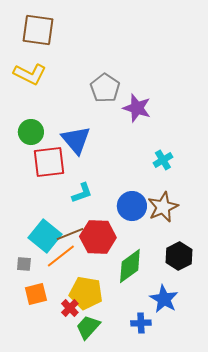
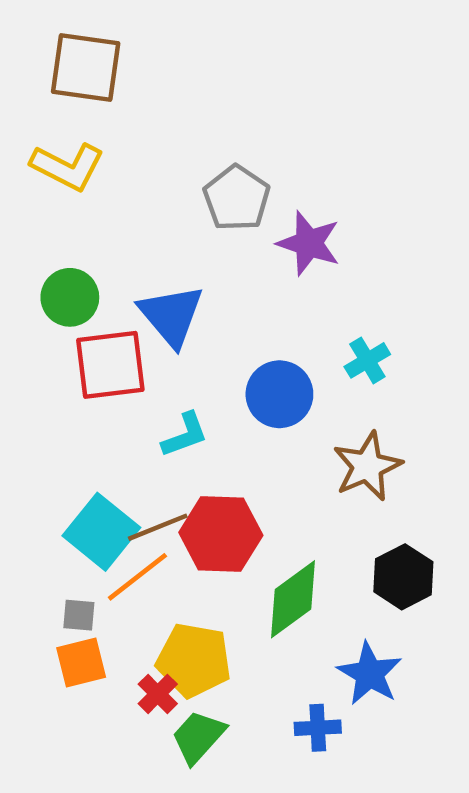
blue circle: (132, 206) -> (279, 394), moved
gray square: (24, 264) -> (79, 615), moved

